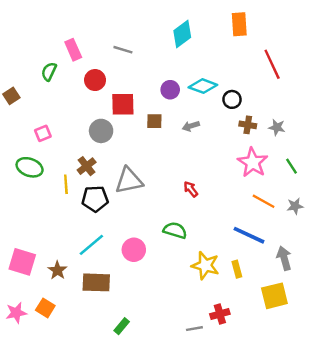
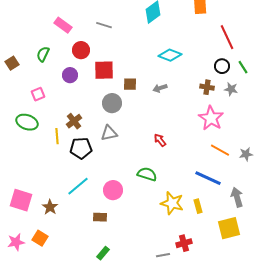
pink rectangle: (73, 50) -> (63, 25), turned -30
green semicircle: (49, 72) -> (43, 54), moved
purple circle: (170, 90) -> (70, 75), moved
black circle: (232, 99) -> (222, 66), moved
gray circle: (101, 131) -> (112, 103), moved
green line: (291, 166) -> (243, 67), moved
gray triangle: (129, 181) -> (109, 133), size x0.7
brown rectangle: (96, 282) -> (100, 217), moved, size x0.6

